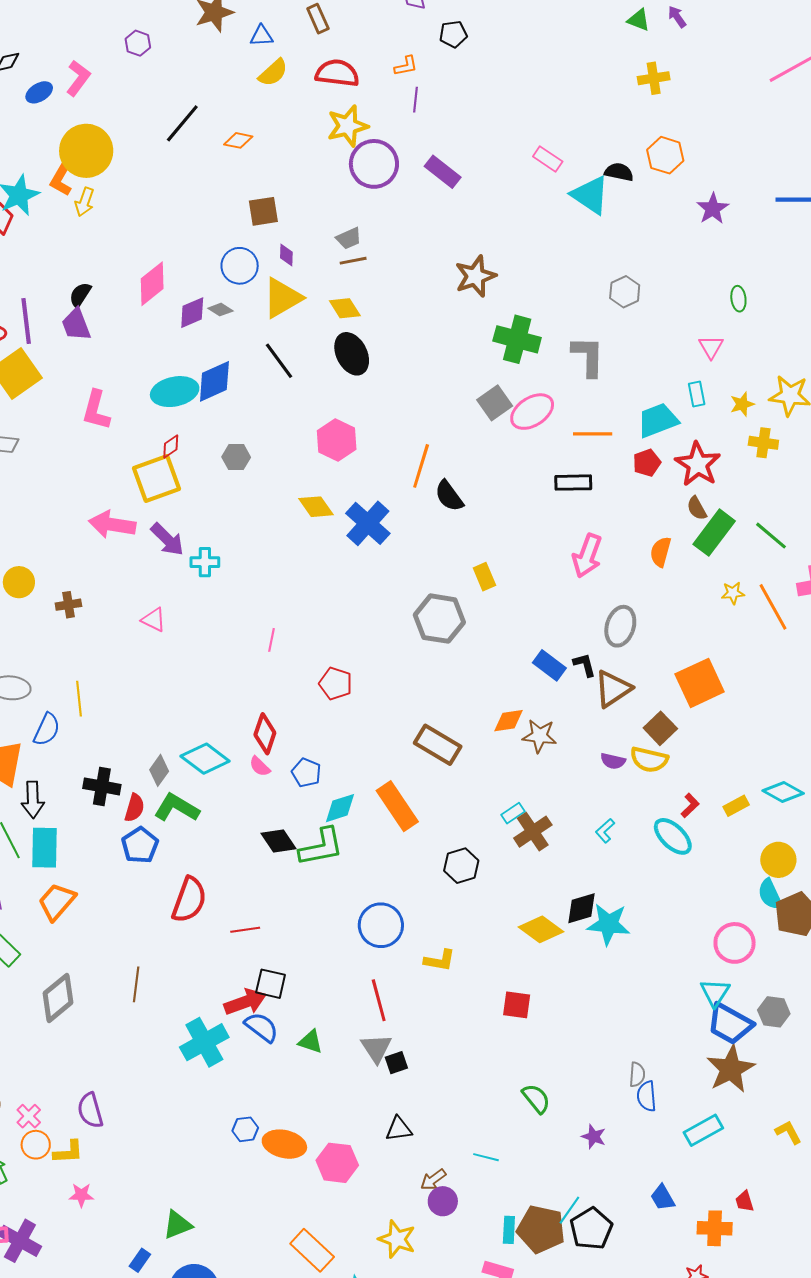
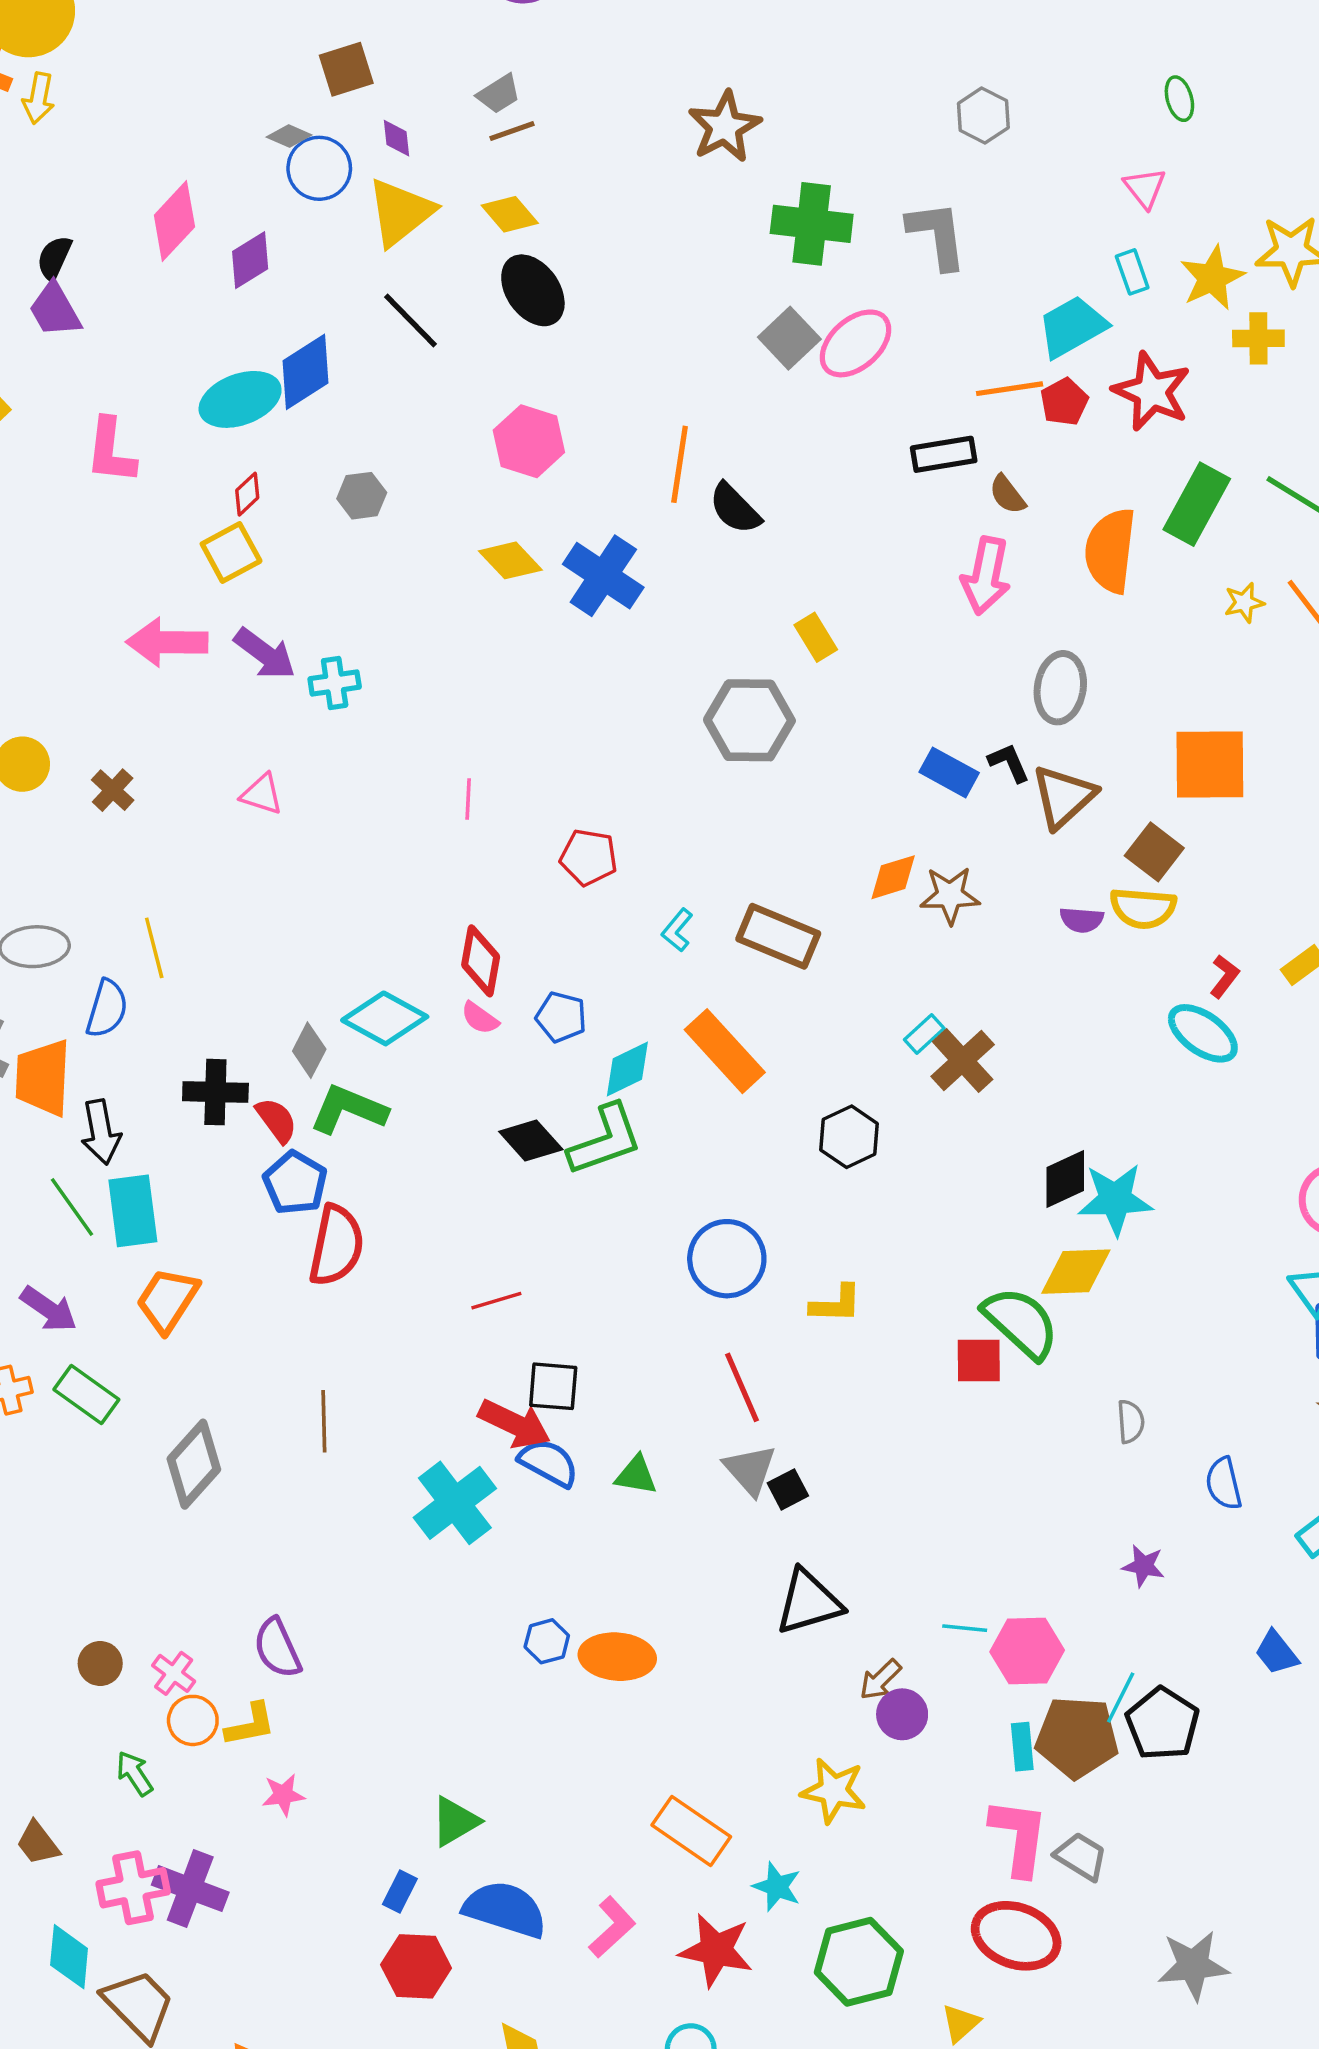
gray diamond: (220, 310) -> (289, 136), moved
yellow star: (742, 404) -> (1212, 278), size x1.5
orange line: (593, 434) -> (1010, 389), moved
yellow square: (156, 479) -> (231, 552), size x0.7
brown semicircle: (697, 508) -> (1007, 494), moved
orange semicircle: (661, 552) -> (1110, 551), size x1.6
brown cross: (68, 605) -> (113, 790), turned -30
orange square: (700, 683) -> (1210, 764), turned 33
red semicircle: (134, 808) -> (276, 1120), turned -44
cyan L-shape: (605, 831) -> (677, 930), moved
red semicircle: (189, 900) -> (336, 1245), moved
yellow diamond: (541, 929) -> (1076, 1272), moved, turned -30
red arrow: (245, 1002) -> (515, 1424), turned 54
gray semicircle: (637, 1074) -> (1131, 1421), moved
green semicircle: (536, 1099) -> (1021, 1323), moved, size x1.5
black triangle: (399, 1129) -> (809, 1602), size x1.5
pink hexagon: (337, 1163) -> (1027, 1651), moved

